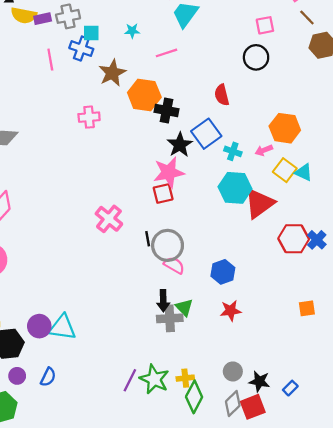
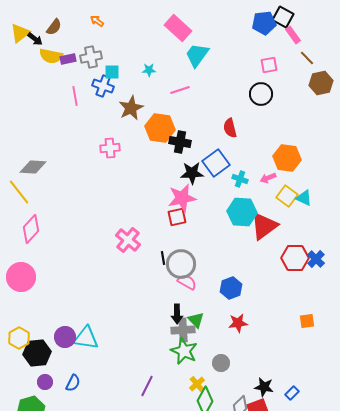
black star: (180, 145) -> (192, 173), turned 30
gray circle: (233, 371) -> (221, 363), moved
yellow cross: (185, 378) -> (197, 384), turned -35
green star: (154, 379) -> (184, 351), moved

